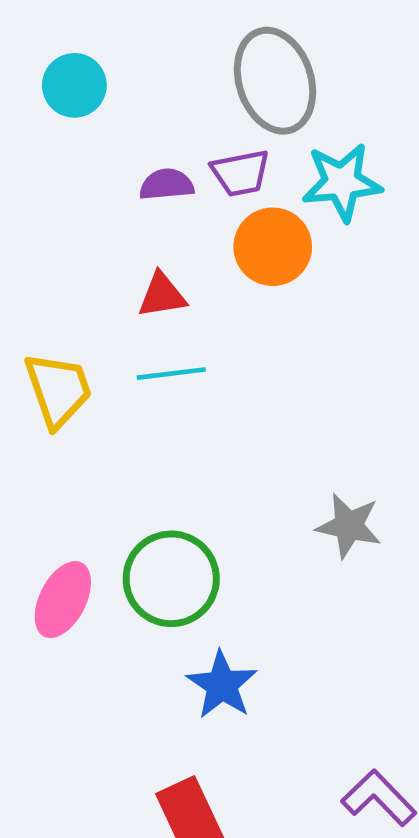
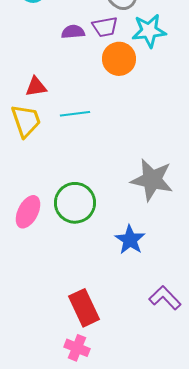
red triangle: (162, 295) -> (36, 87), moved
gray star: (349, 526) -> (152, 180), size x1.5
blue star: (222, 685) -> (130, 240), moved

